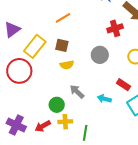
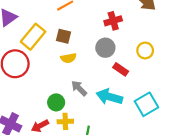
red cross: (115, 28) -> (113, 21), moved
red rectangle: (123, 85) -> (121, 69), moved
cyan arrow: (104, 99) -> (109, 97), size x1.6

